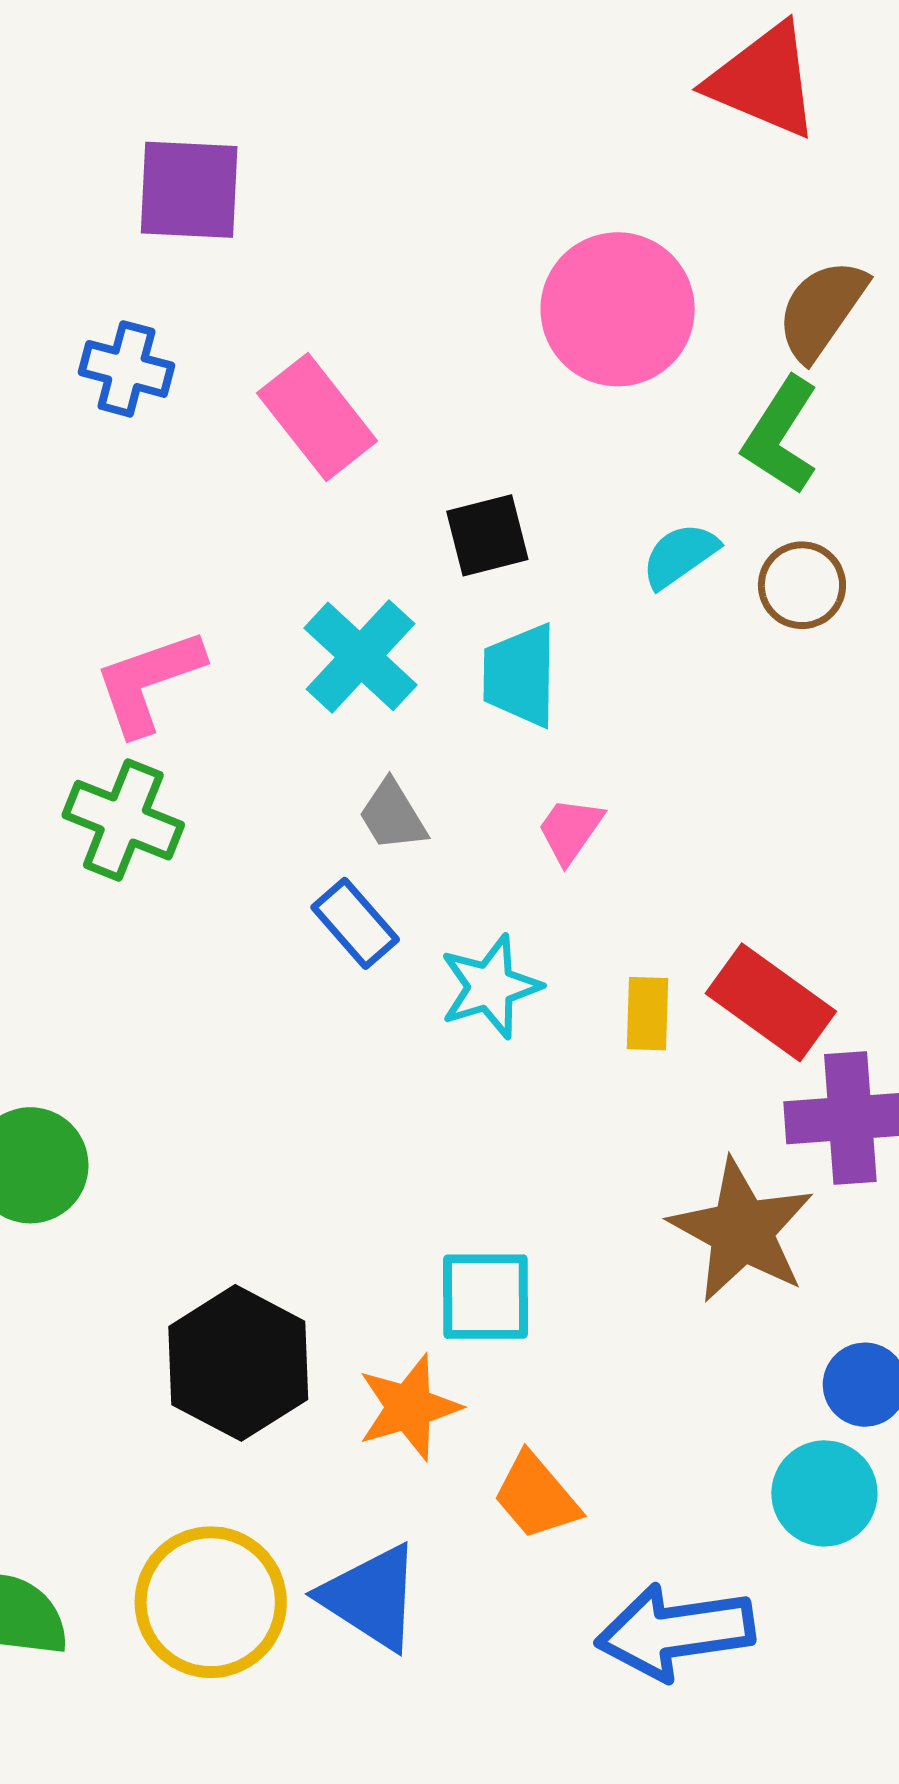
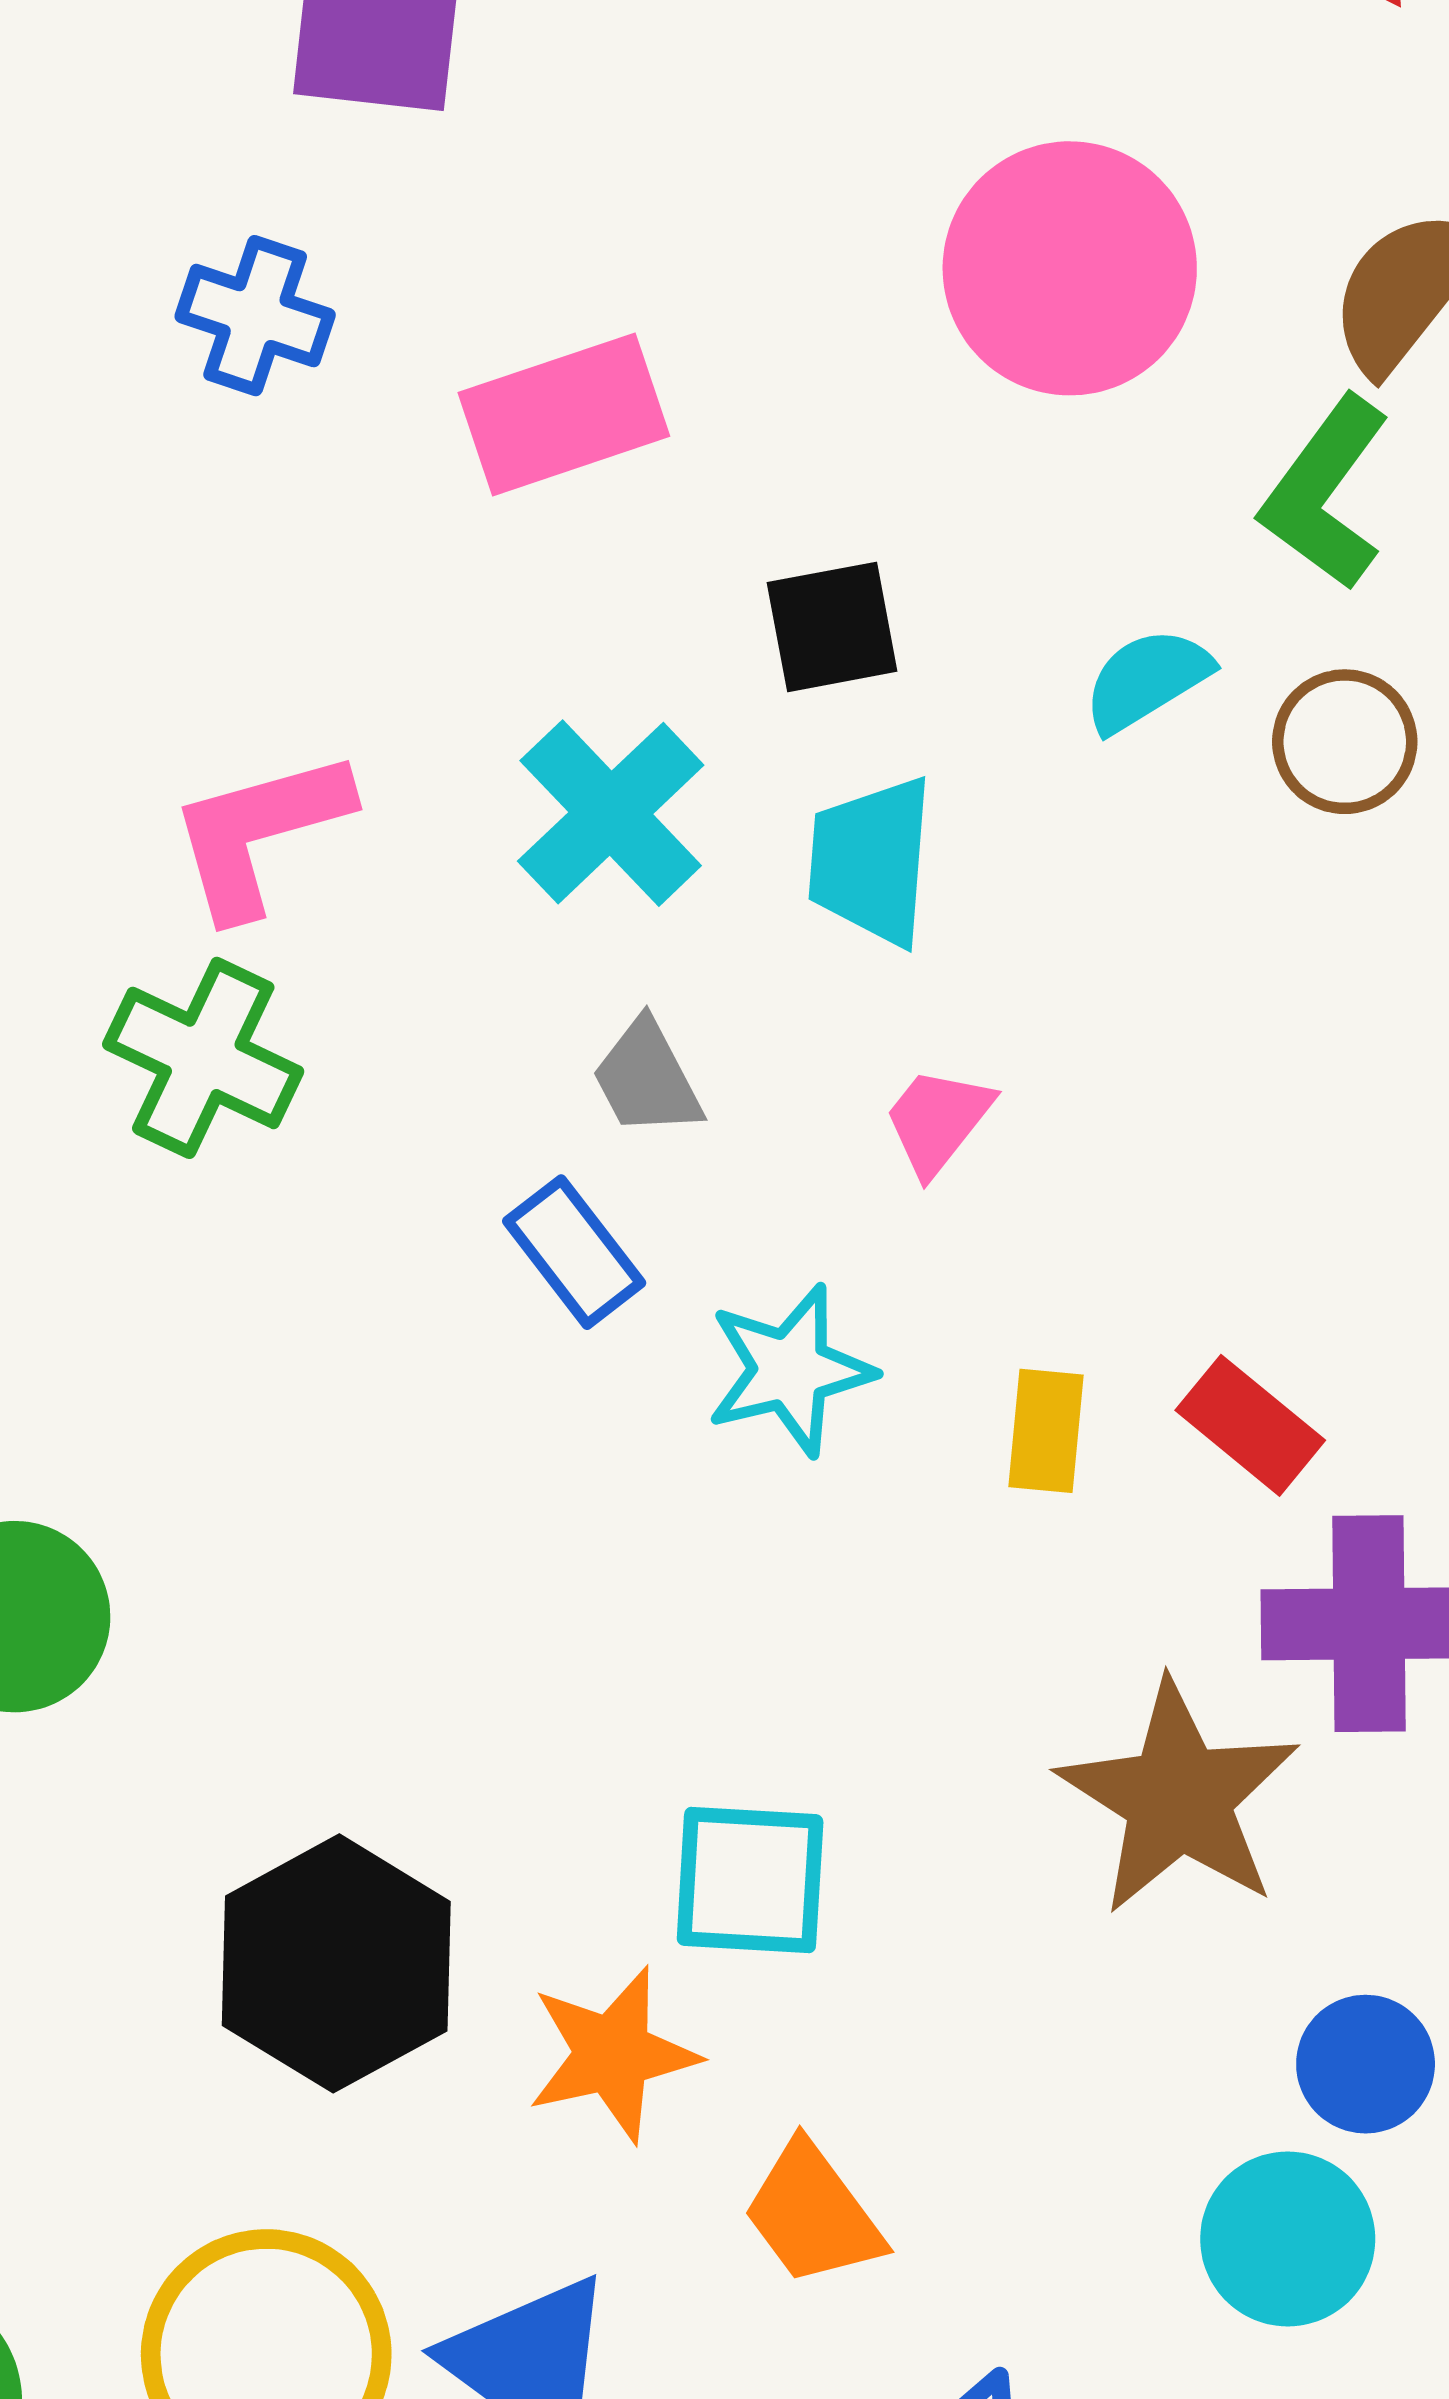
pink rectangle: (317, 417) -> (564, 414), turned -74
red rectangle: (771, 1002) -> (1250, 1425), size x0.7

